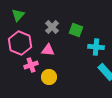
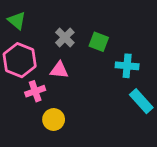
green triangle: (18, 15) -> (17, 21), turned -32
yellow circle: (49, 77) -> (54, 120), moved

